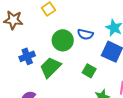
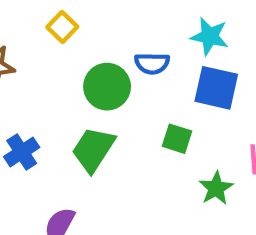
blue cross: (27, 56) -> (22, 152), moved

